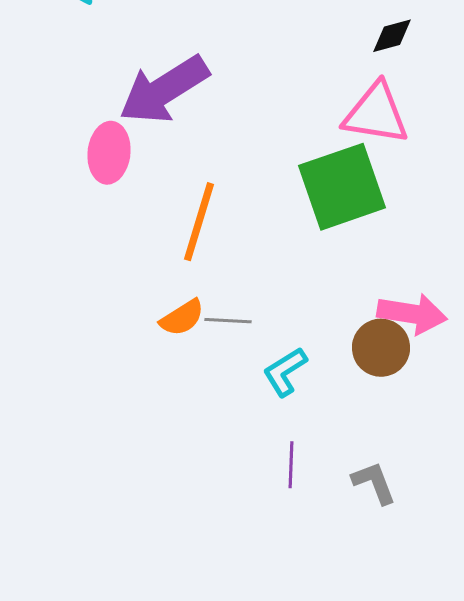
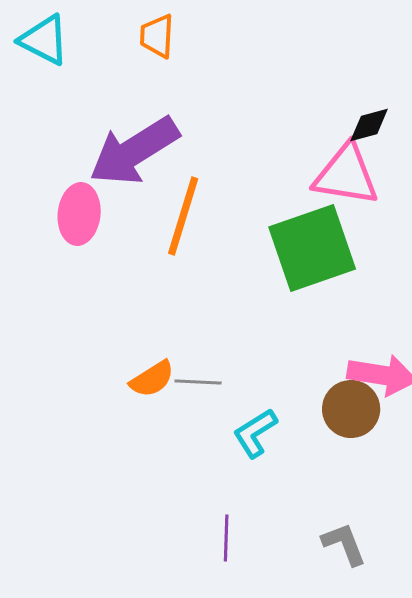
black diamond: (392, 36) -> (369, 125), moved
orange line: (199, 222) -> (183, 216), moved
purple line: (291, 465) -> (226, 538), moved

